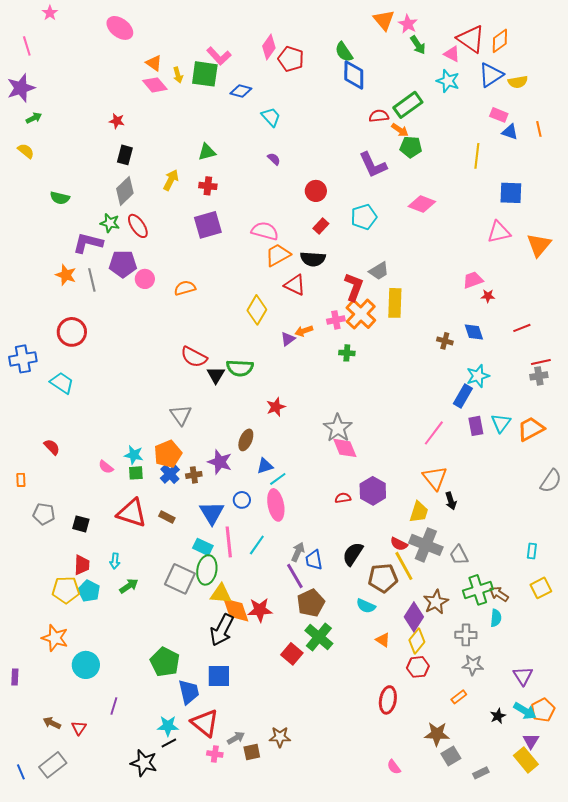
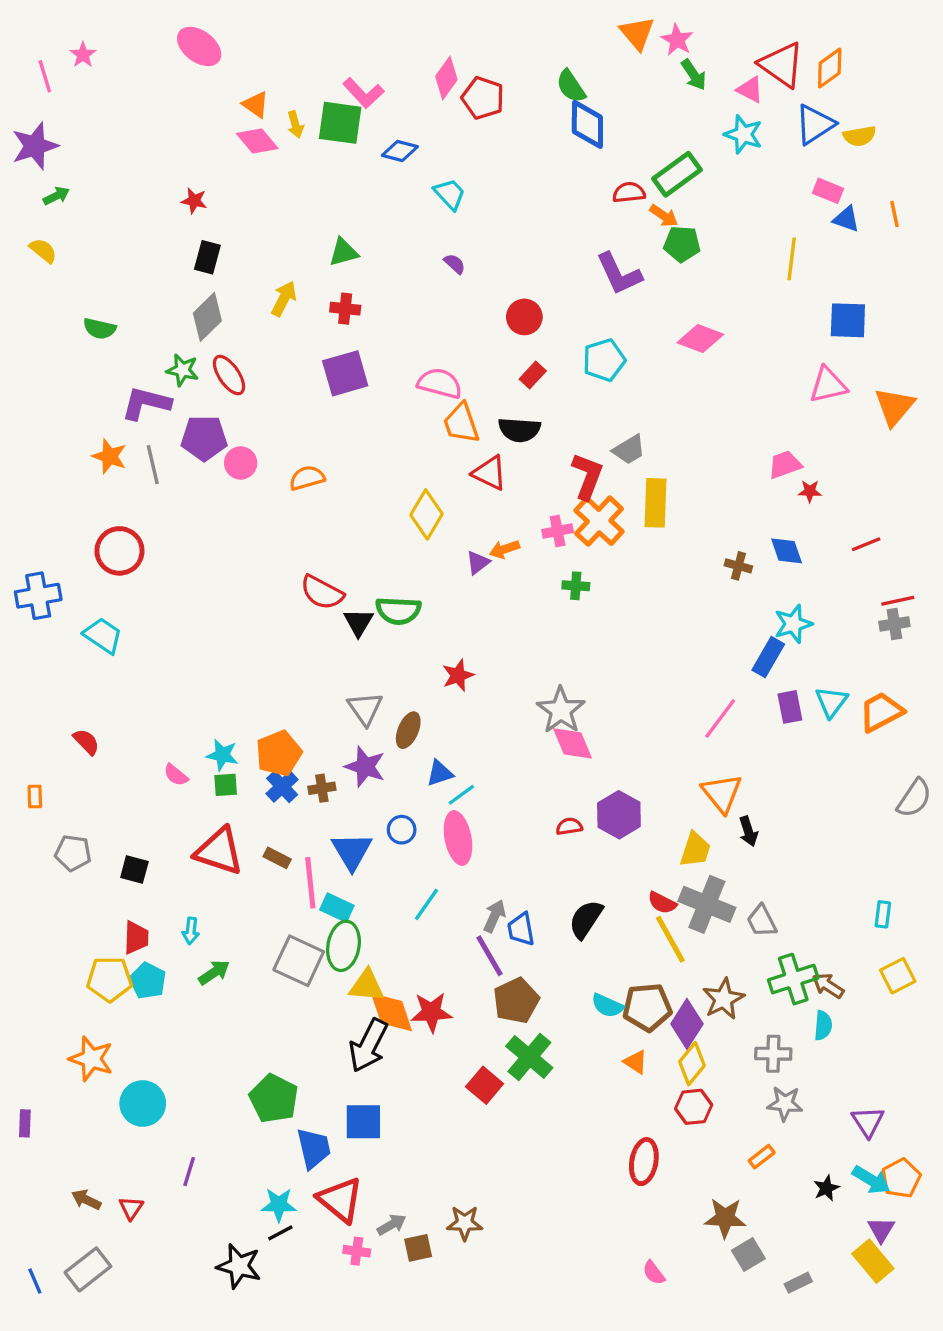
pink star: (50, 13) -> (83, 55), moved
orange trapezoid: (278, 255) -> (461, 423), turned -80
gray triangle: (181, 415) -> (365, 709), moved
pink line: (229, 542) -> (310, 883), moved
brown pentagon: (383, 578) -> (647, 1007), moved

